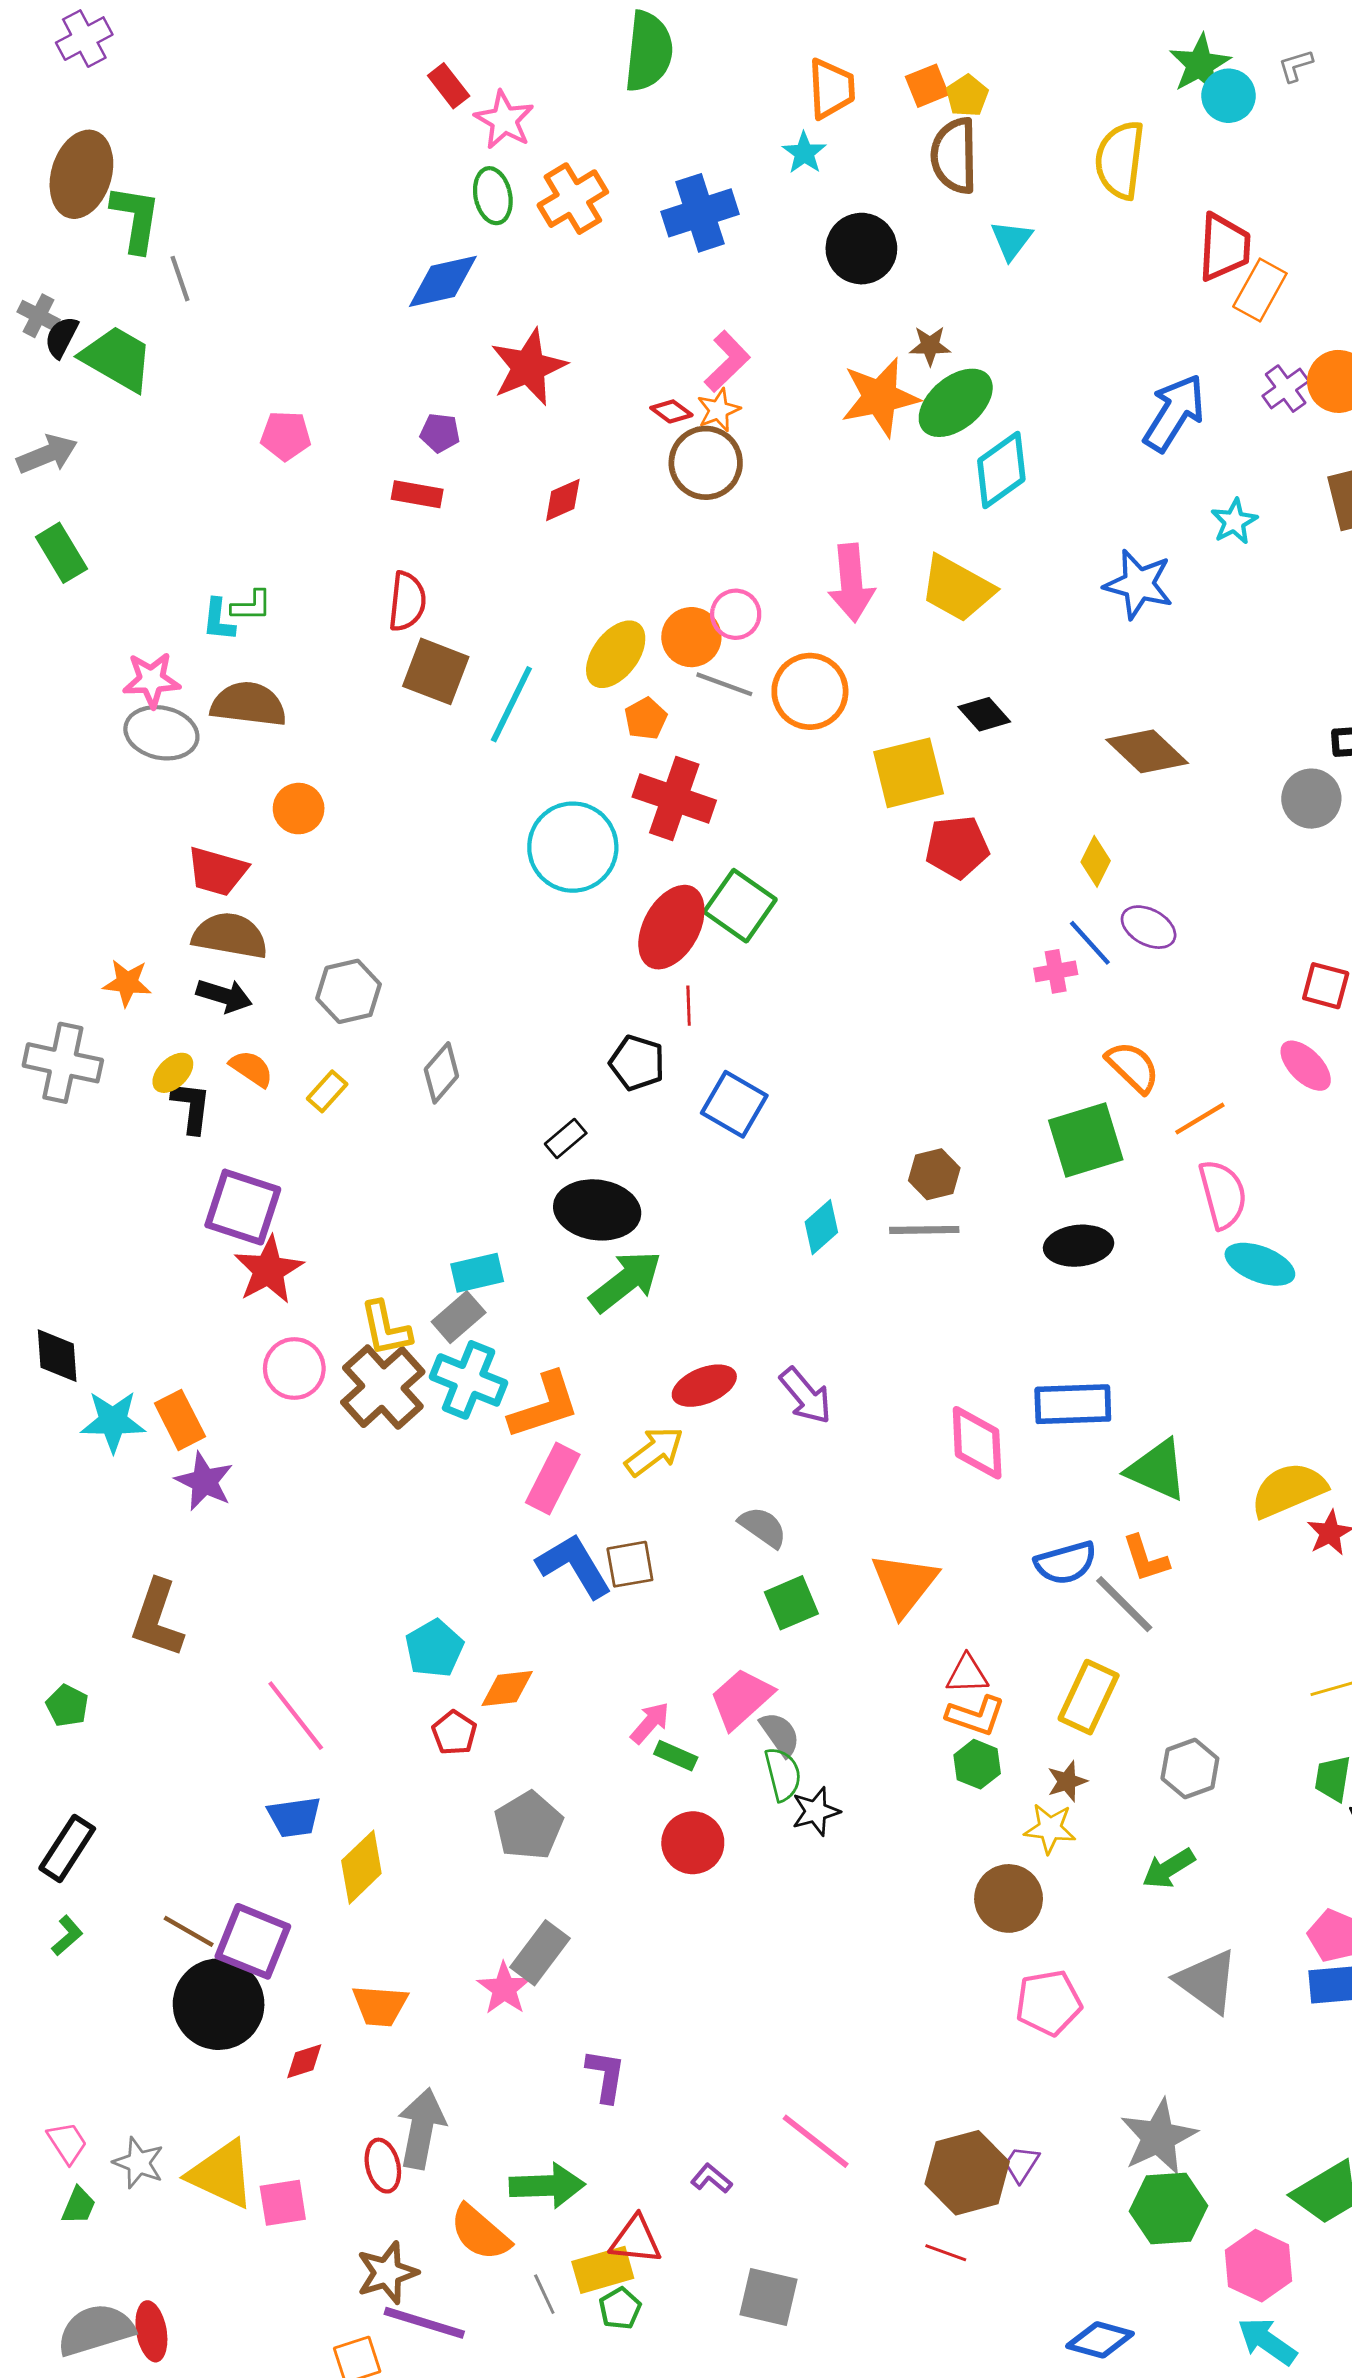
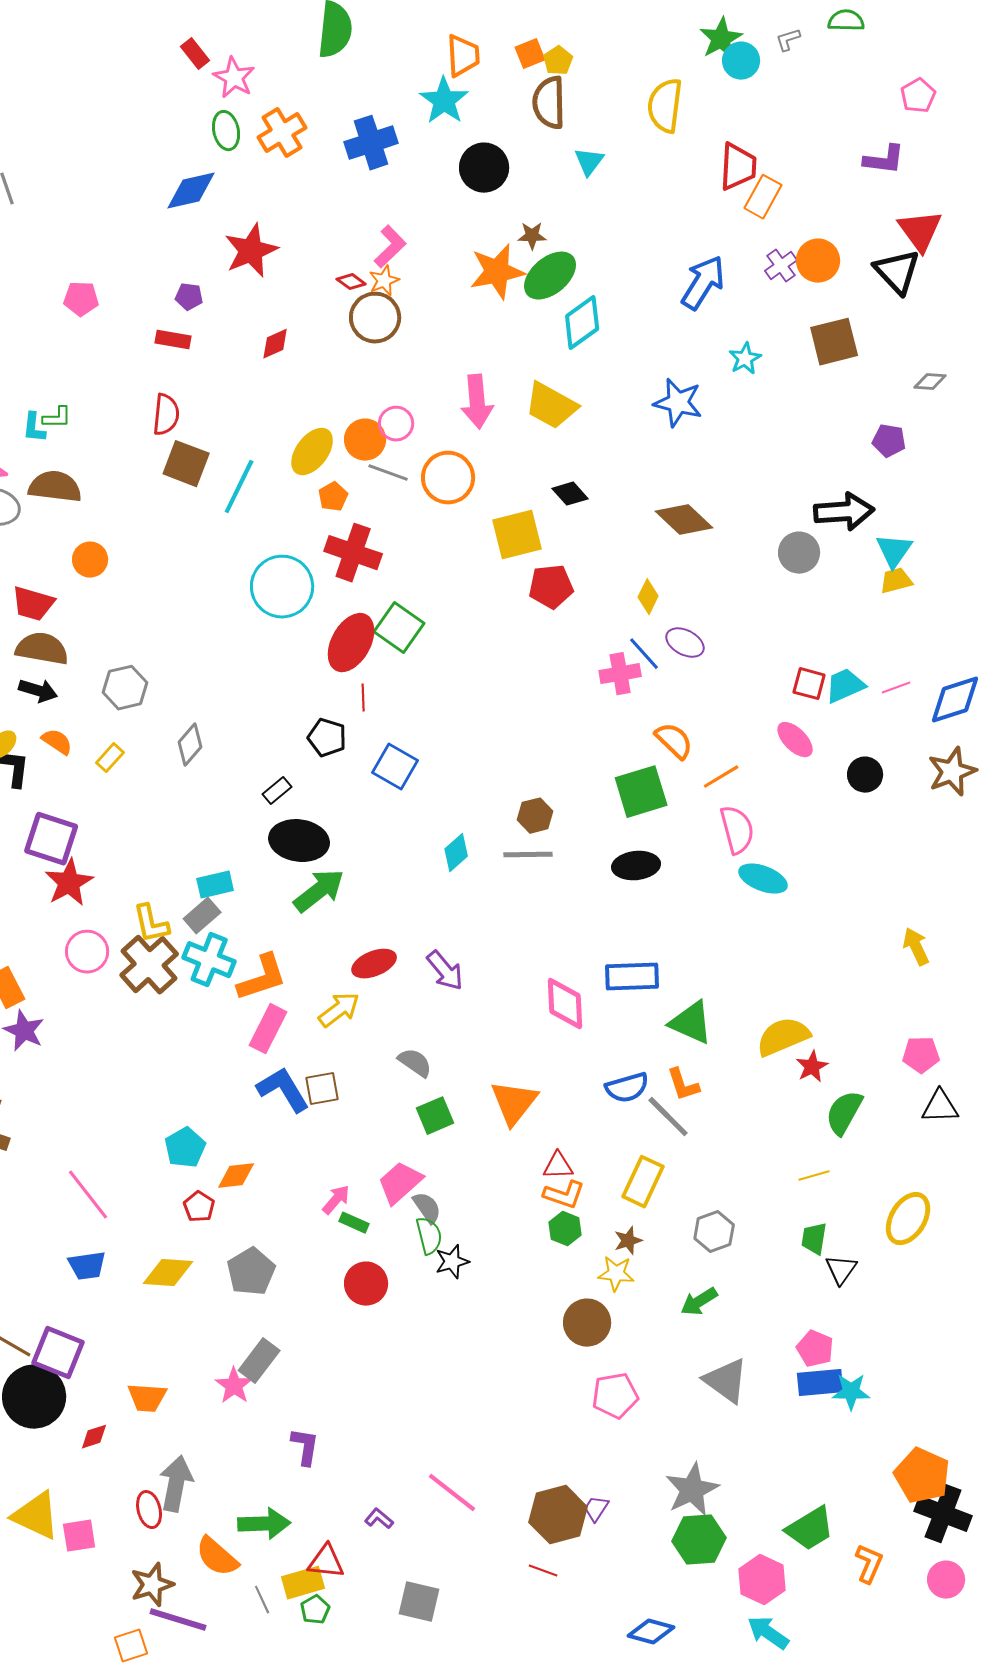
cyan star: (804, 153) -> (444, 101), size x1.6
pink cross: (1056, 971) -> (620, 674), size x1.4
yellow diamond: (361, 1867) -> (168, 1273), moved, turned 48

